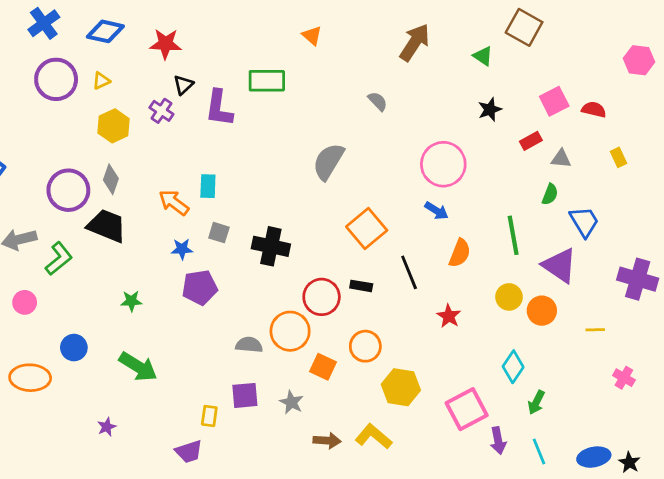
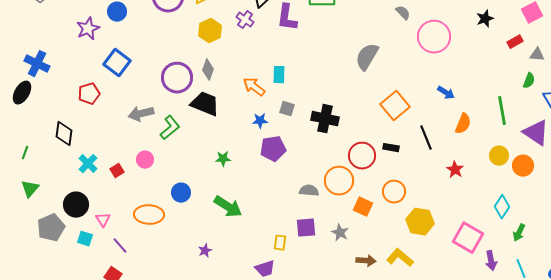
pink circle: (443, 164) -> (434, 37), moved
pink square: (467, 409) -> (468, 238), turned -32

